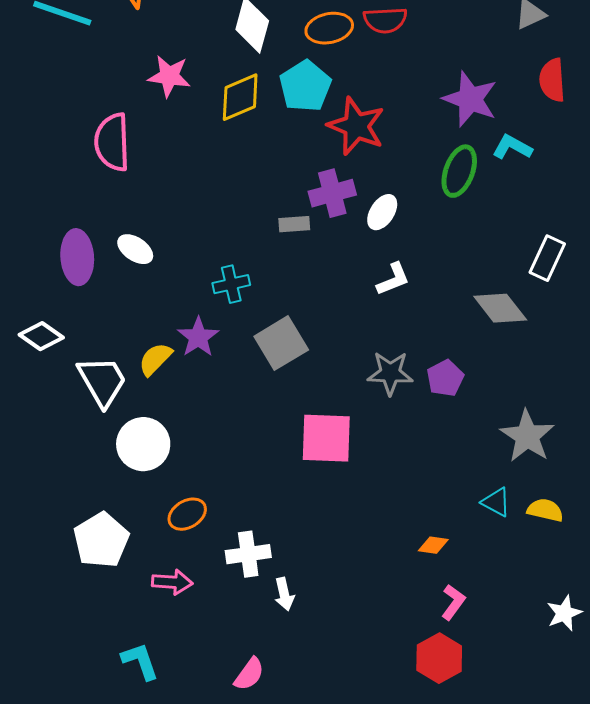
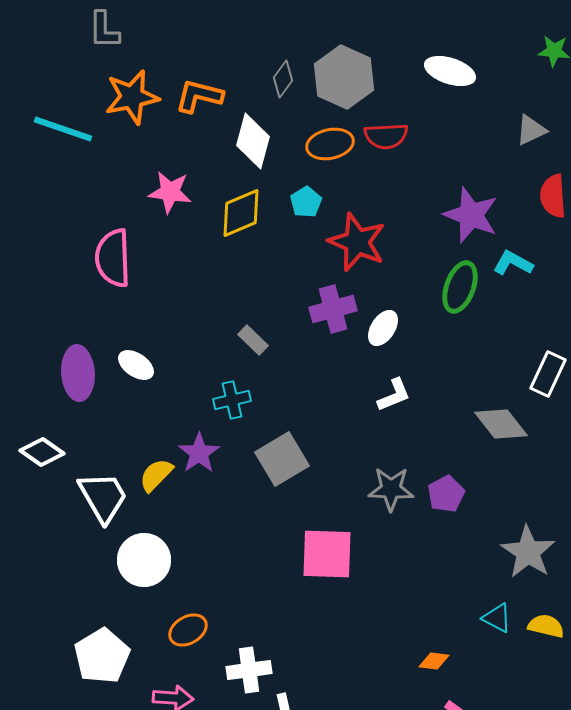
cyan pentagon: (305, 86) -> (306, 202), size x0.6
gray rectangle: (294, 224) -> (253, 340), moved, turned 48

